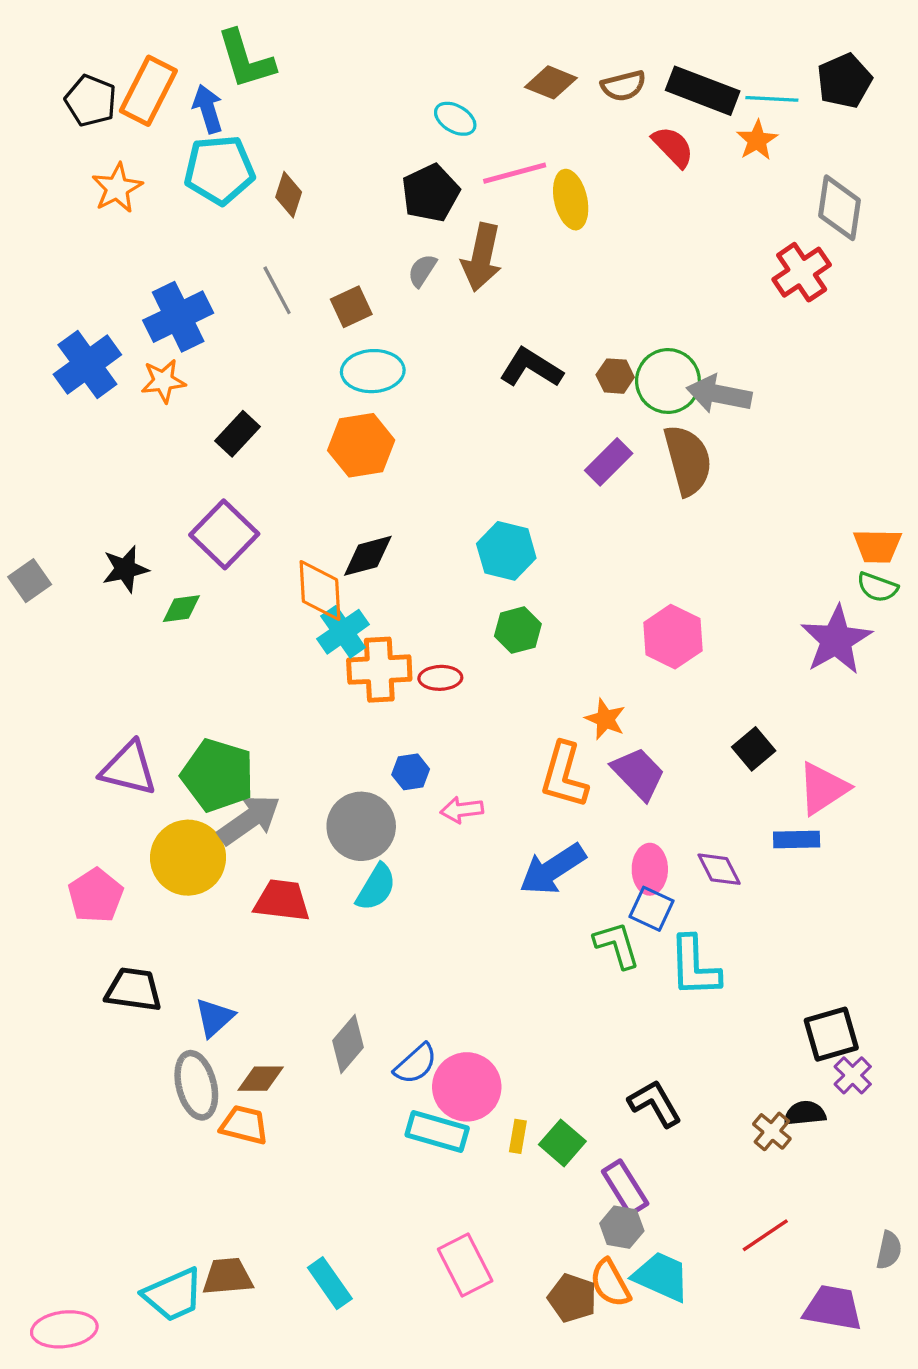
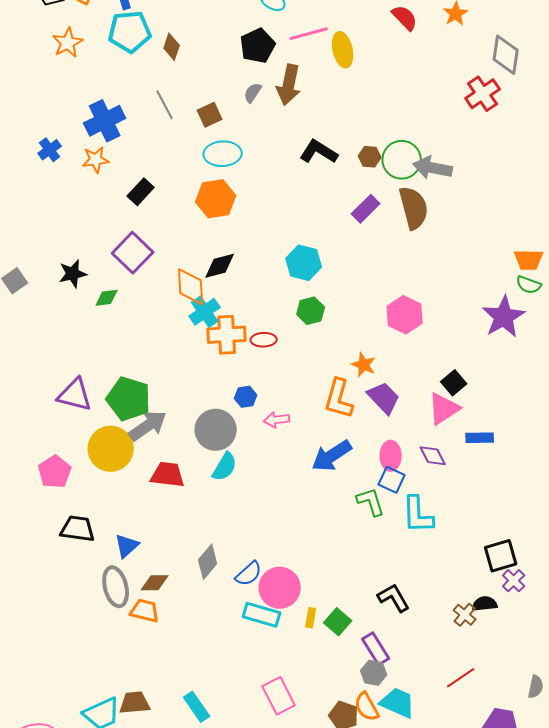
blue cross: (87, 365) -> (50, 150), size x0.6
pink triangle: (823, 788) -> (444, 409), moved

